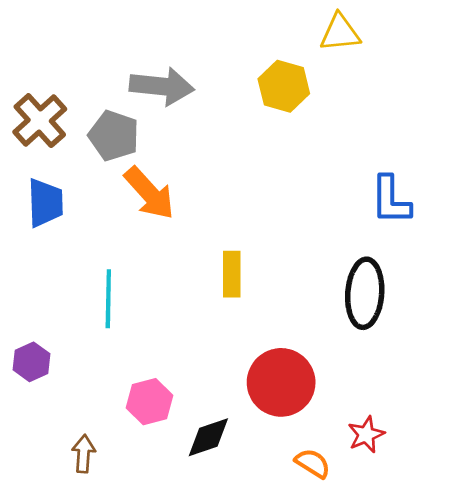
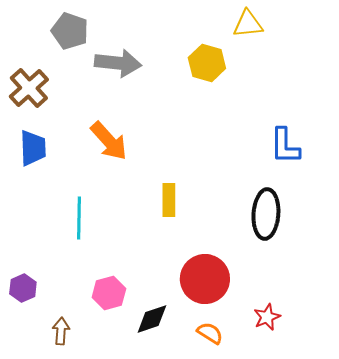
gray pentagon: (114, 136) -> (70, 31), moved
purple hexagon: (32, 362) -> (23, 288), moved
orange semicircle: (313, 463) -> (210, 333), moved

